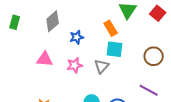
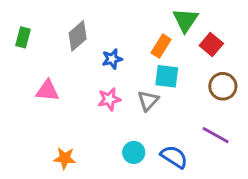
red square: (158, 13) -> (211, 45), moved
orange rectangle: (111, 28) -> (161, 46), turned 63
pink triangle: (45, 59) -> (47, 91), moved

